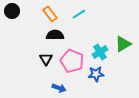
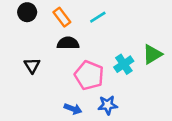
black circle: (12, 11) -> (27, 12), moved
black triangle: (46, 59) -> (32, 65), moved
blue star: (96, 74) -> (108, 105), moved

